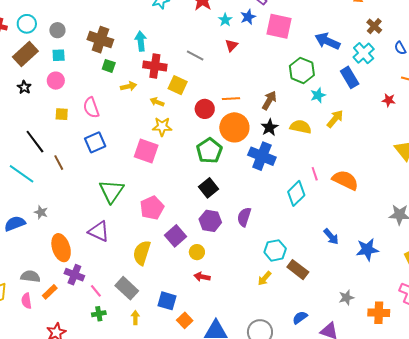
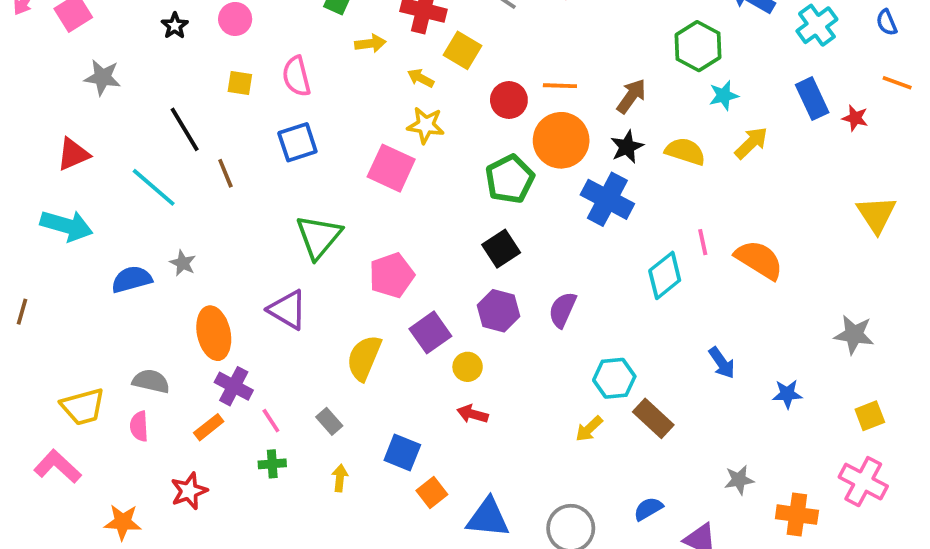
blue rectangle: (350, 77) -> (812, 99), moved
blue star: (367, 250) -> (787, 394), size x0.7
gray rectangle: (127, 288) -> (329, 421), size x0.6
orange rectangle: (50, 292) -> (209, 427), moved

